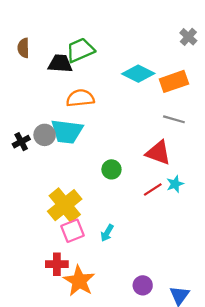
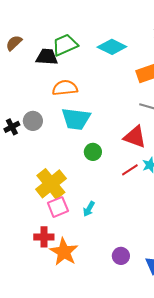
brown semicircle: (23, 48) -> (14, 43), turned 48
cyan diamond: (138, 74) -> (112, 47), moved
cyan trapezoid: (67, 132) -> (76, 119), moved

